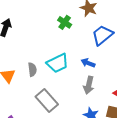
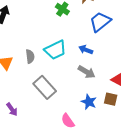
gray arrow: (89, 85) -> (87, 72), turned -72

